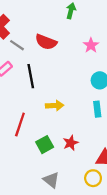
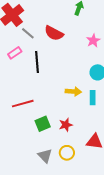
yellow arrow: (55, 105) -> (73, 91), moved
red line: (20, 124) -> (23, 104), turned 50
yellow circle: (93, 178) -> (67, 153), moved

